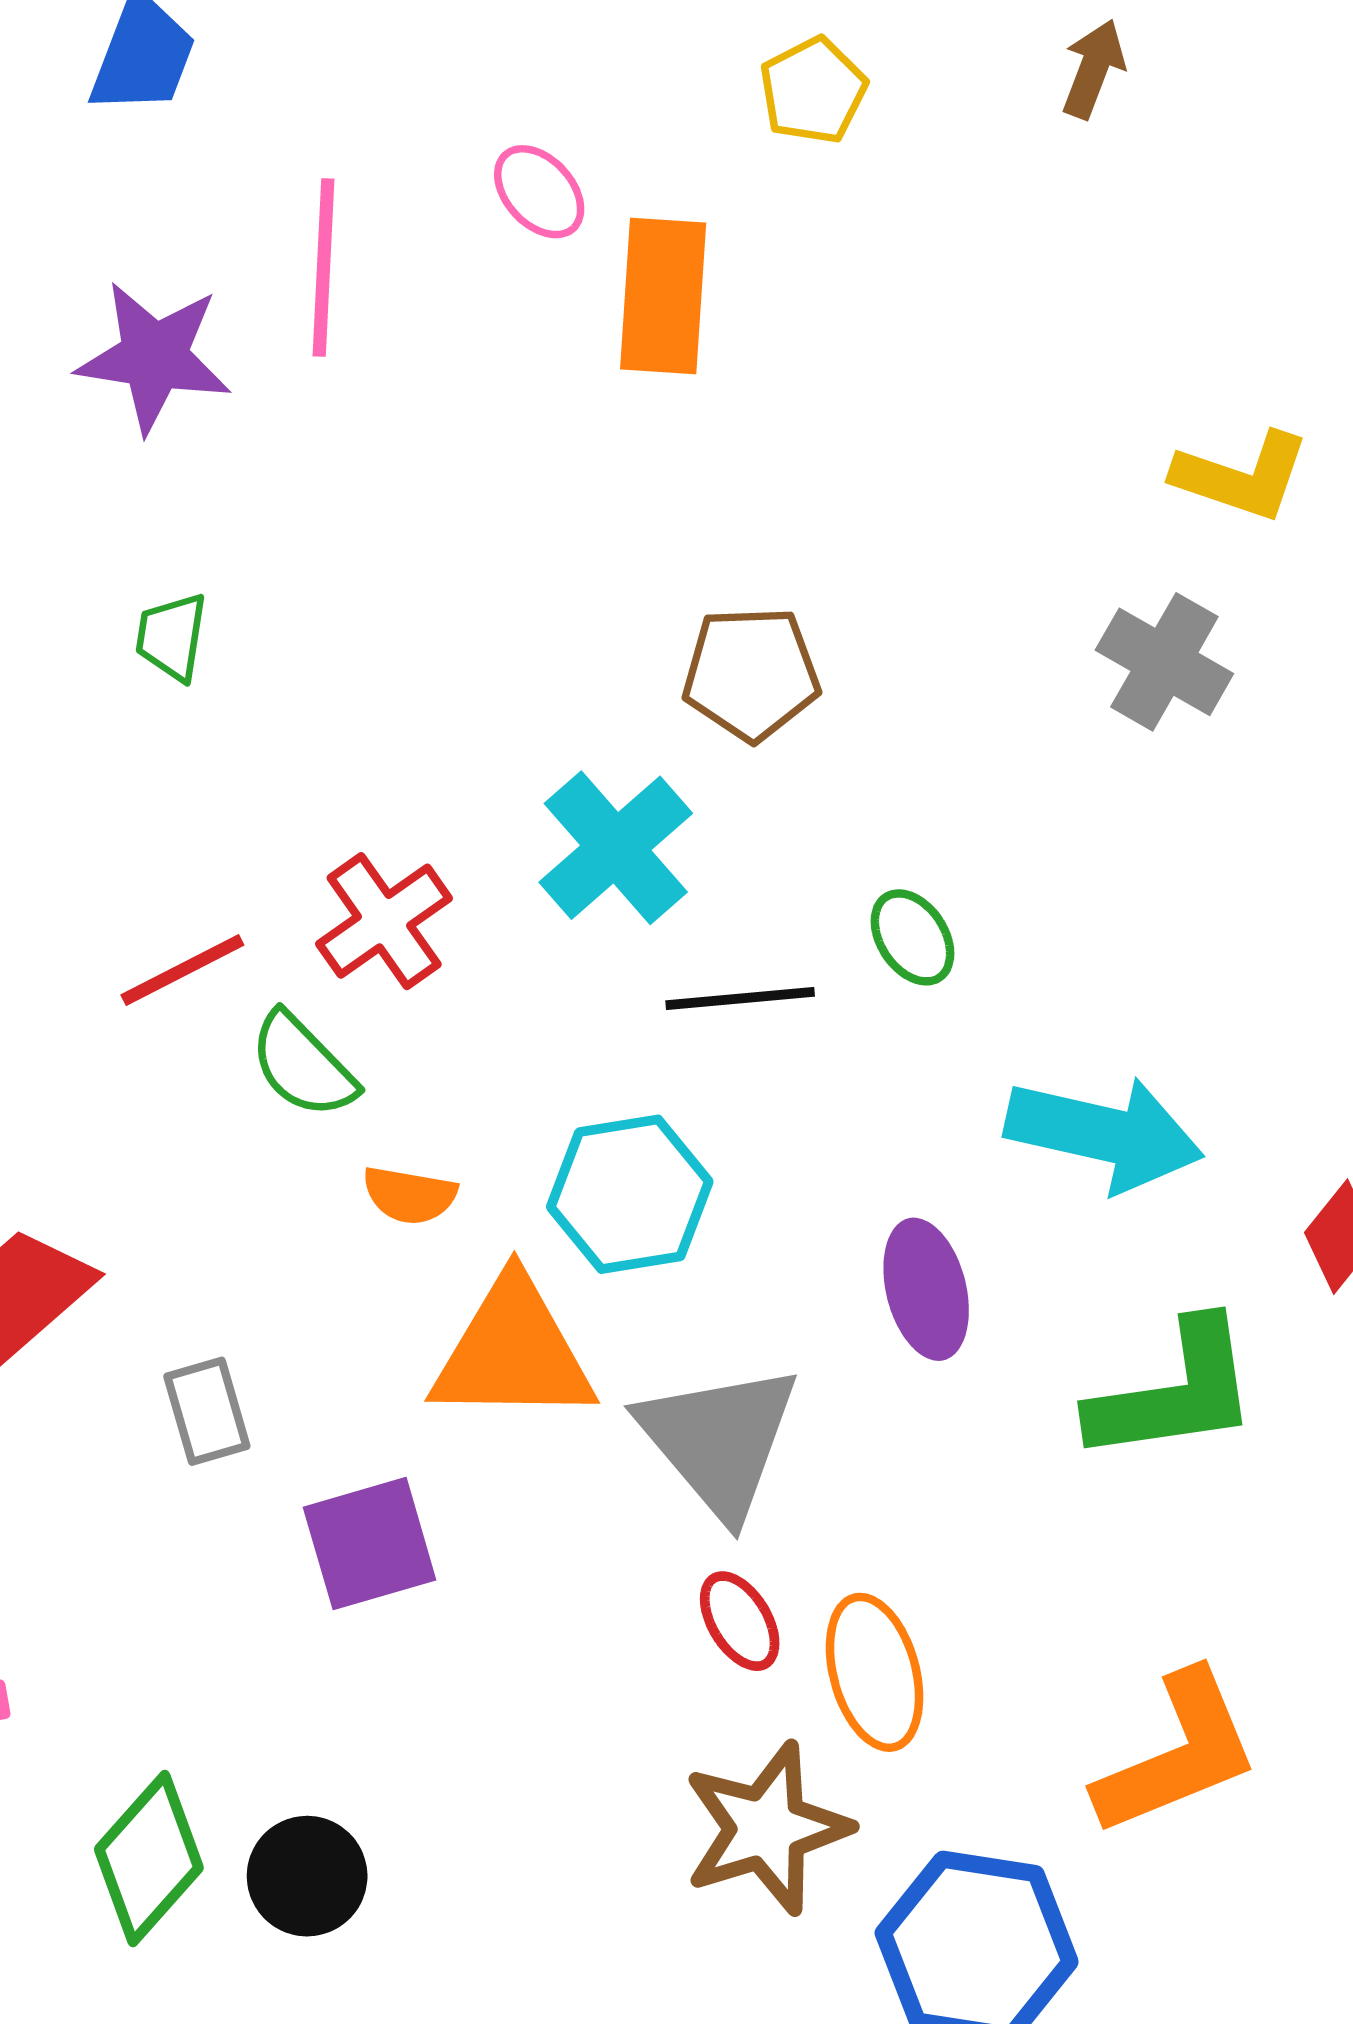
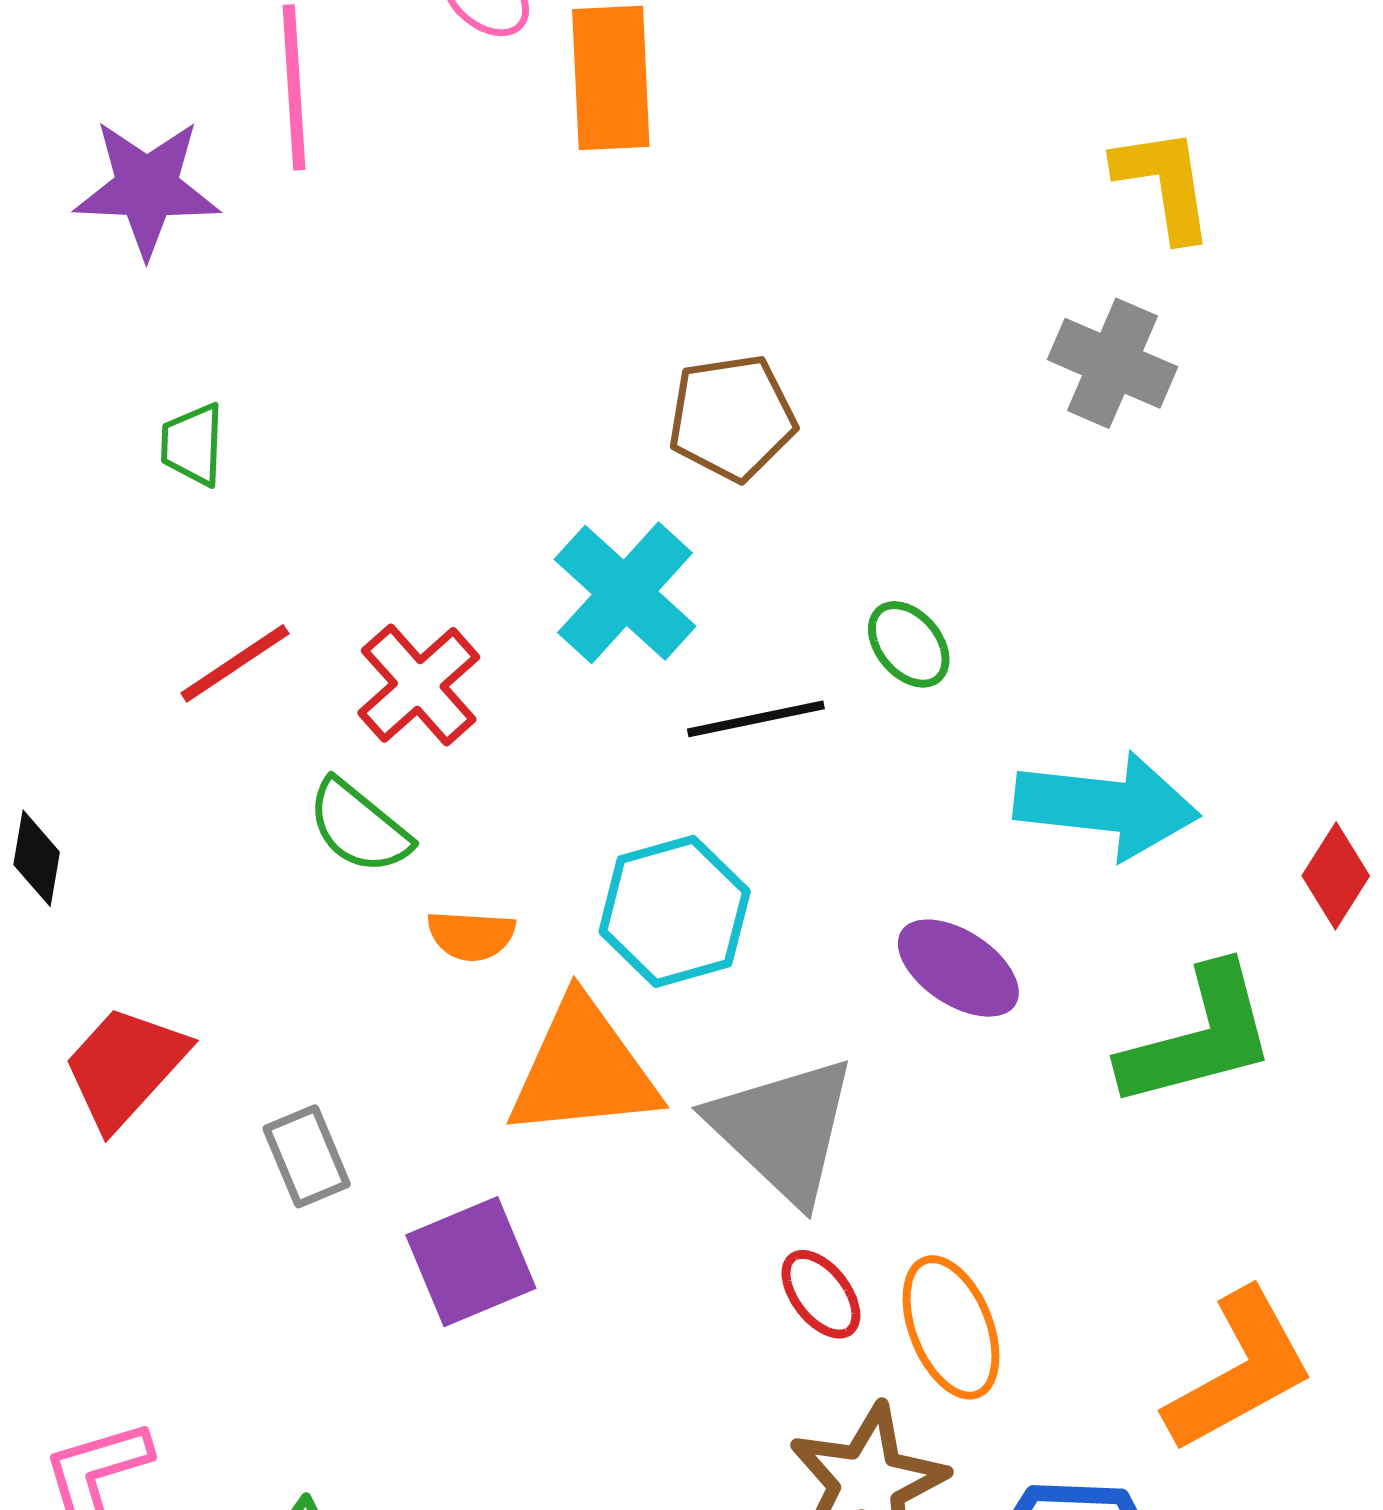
yellow L-shape: (1242, 476) -> (1164, 184), turned -111
red line: (182, 970) -> (235, 663), moved
purple ellipse: (926, 1289) -> (958, 968), turned -36

